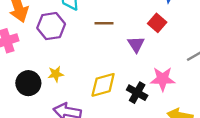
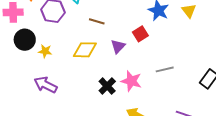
black circle: (28, 83) -> (25, 40), moved
yellow diamond: (103, 85) -> (85, 50), moved

